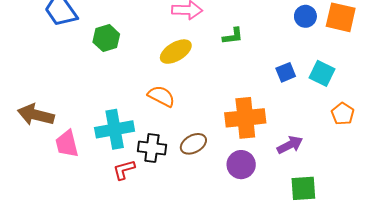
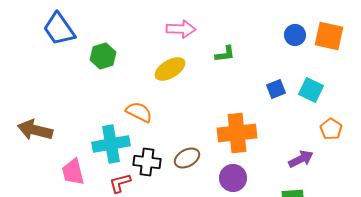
orange semicircle: (161, 96) -> (139, 112), moved
pink trapezoid: (67, 144) -> (73, 172), moved
purple arrow: (290, 145) -> (301, 159), moved

